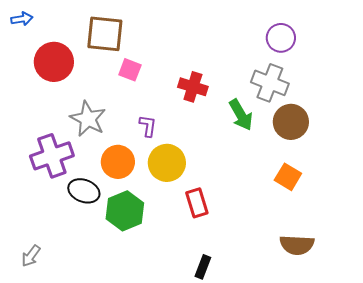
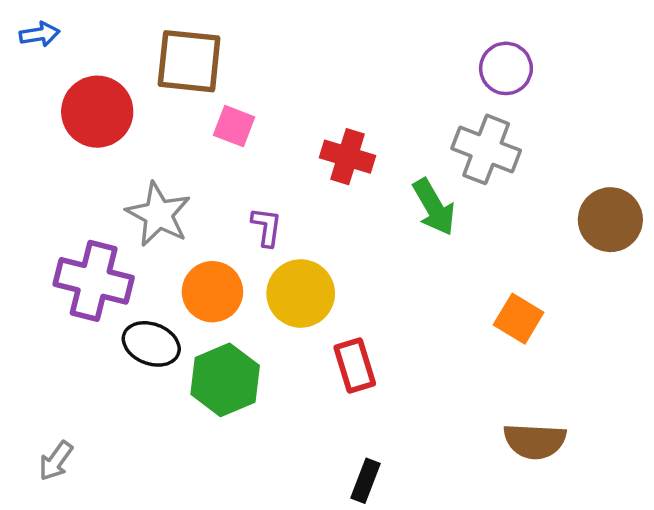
brown circle: (291, 122) -> (610, 220), moved
purple cross: (52, 156) -> (94, 281), turned 33

